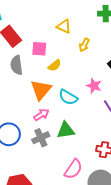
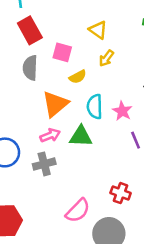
yellow arrow: (84, 45) -> (106, 58), moved
cyan semicircle: (68, 97) -> (95, 107), moved, turned 48
green triangle: (66, 130) -> (81, 136), moved

